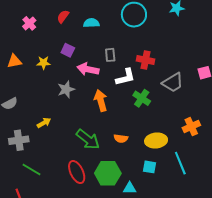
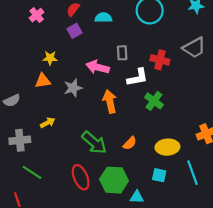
purple square: (68, 50) -> (74, 31), moved, turned 32
orange triangle: (14, 61) -> (43, 81), moved
gray trapezoid: (173, 82) -> (194, 48), moved
orange semicircle: (121, 138) -> (130, 143), turned -56

